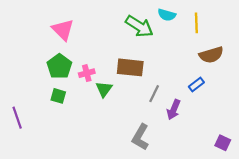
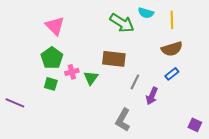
brown semicircle: (211, 55) -> (172, 49), moved
pink cross: (87, 73) -> (72, 72), moved
purple line: (17, 118) -> (15, 103), turned -48

